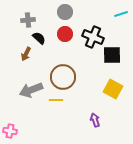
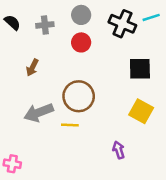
gray cross: (28, 20) -> (45, 25), moved
black cross: (93, 37) -> (122, 24), moved
black semicircle: (39, 38) -> (12, 22), moved

